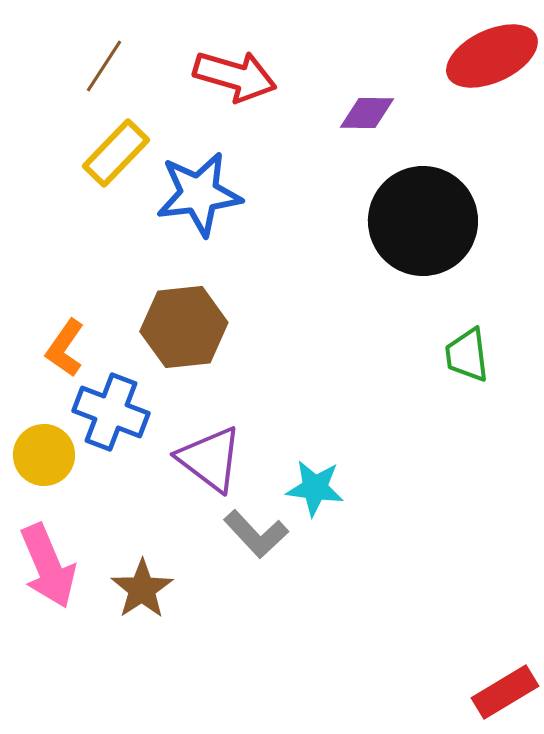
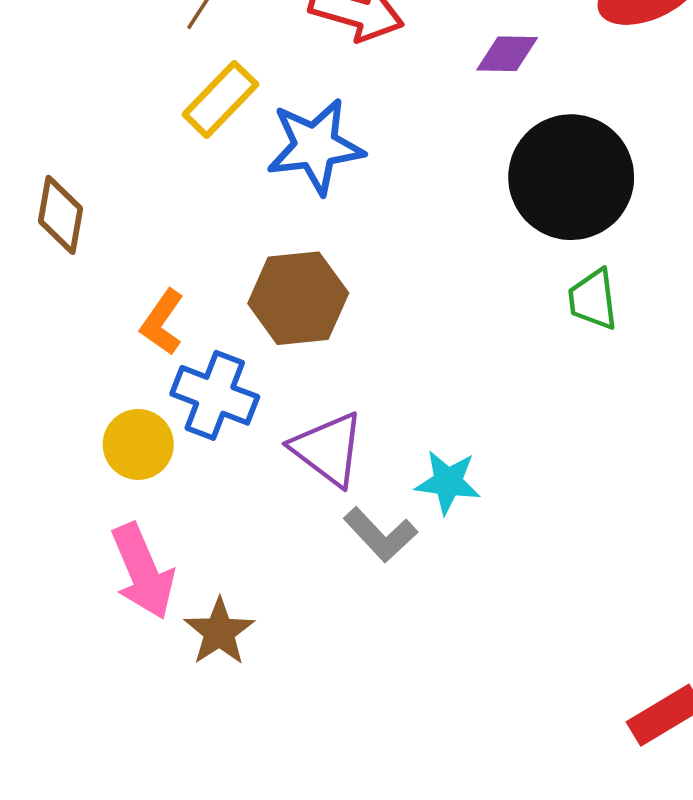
green trapezoid: (467, 355) -> (593, 299), moved
brown star: (142, 589) -> (219, 632), moved

